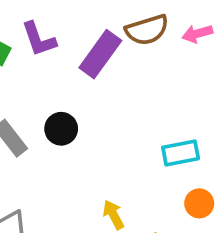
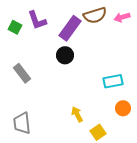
black circle: (61, 129) -> (65, 55), moved

